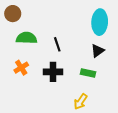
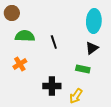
black cross: (53, 72) -> (52, 86), moved

